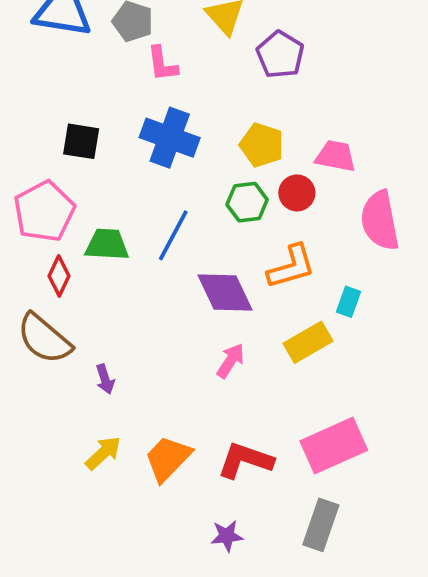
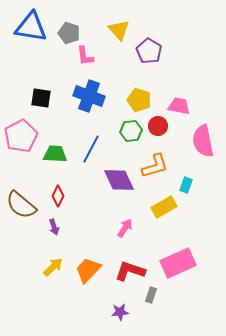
red diamond: (59, 276) -> (58, 196), moved
pink arrow: (231, 361) -> (125, 228), moved
gray rectangle: (321, 525) -> (151, 295), moved, size x0.6

